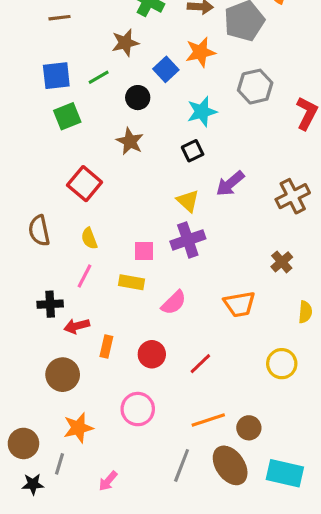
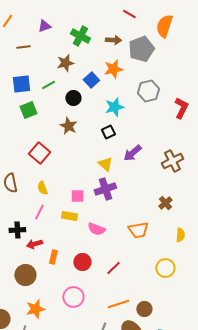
pink semicircle: (174, 303) -> (96, 229), turned 66

